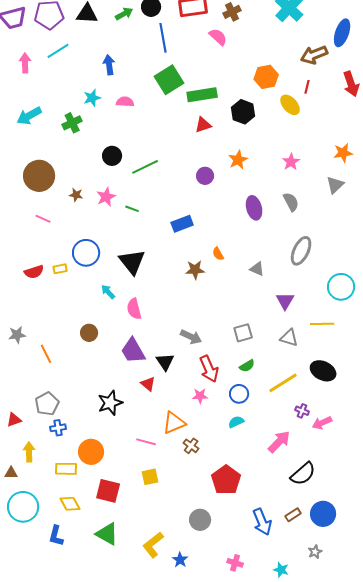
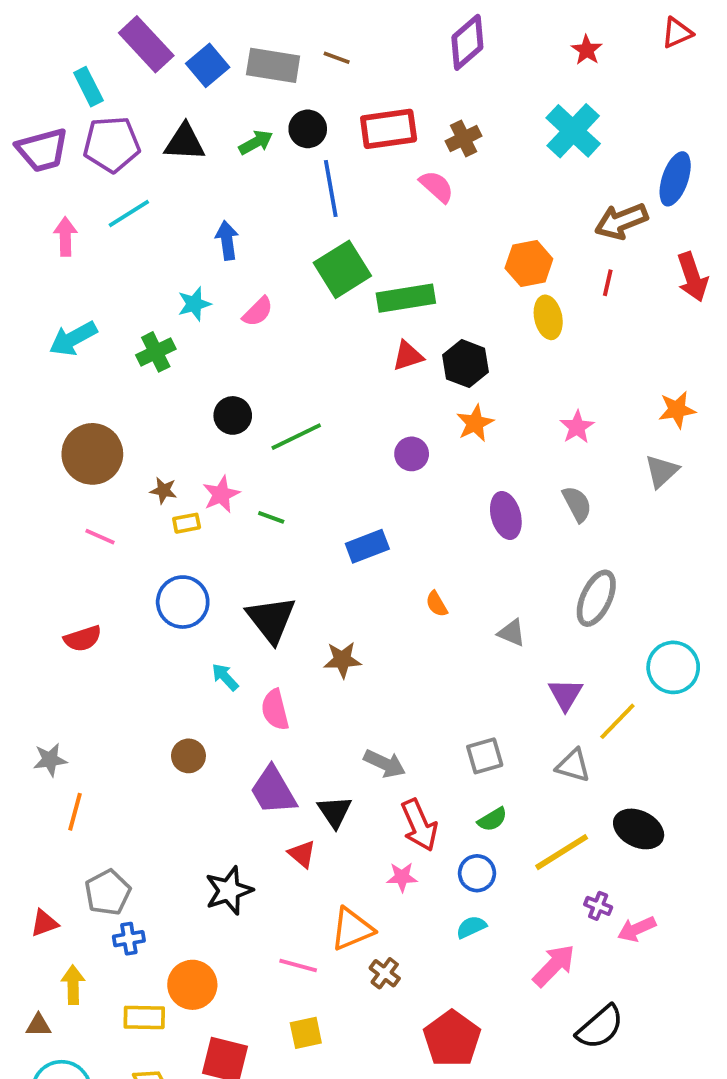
pink semicircle: (125, 102) -> (258, 312), turned 132
yellow ellipse: (290, 105) -> (548, 317), moved, turned 30
black hexagon: (243, 112) -> (465, 364), moved
yellow rectangle: (60, 269) -> (187, 523), moved
brown star: (195, 270) -> (342, 660), moved
yellow line: (322, 324) -> (617, 721), moved, turned -45
orange line: (46, 354) -> (75, 812), moved, turned 42

